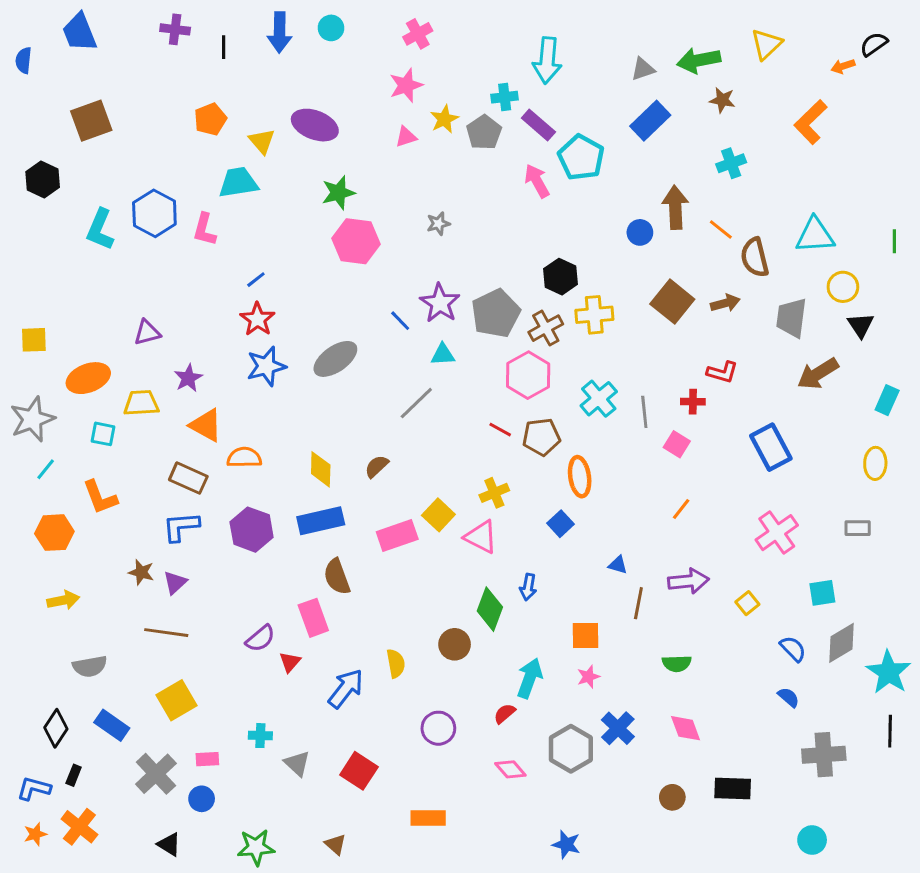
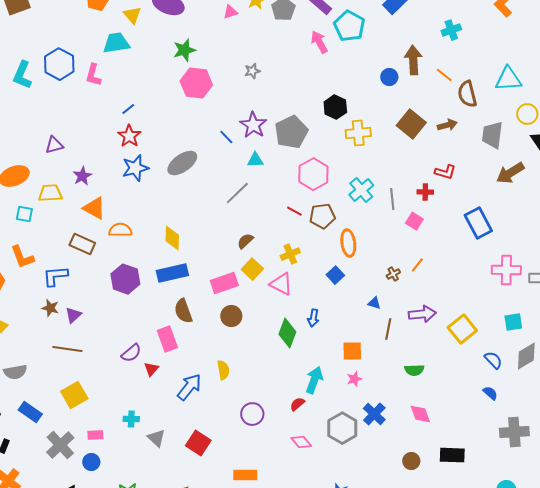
brown cross: (546, 328) -> (393, 274), moved, size x0.6
brown semicircle: (377, 466) -> (245, 241), moved
blue L-shape: (181, 527) -> (55, 276), moved
pink cross: (777, 533) -> (506, 270), moved, turned 36
yellow square: (747, 603) -> (462, 329), size x1.8
brown circle: (455, 644) -> (231, 316), moved

